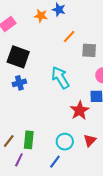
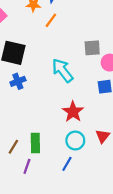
orange line: (69, 37) -> (51, 20), moved
gray square: (89, 50) -> (92, 48), moved
red star: (80, 110) -> (73, 112), moved

